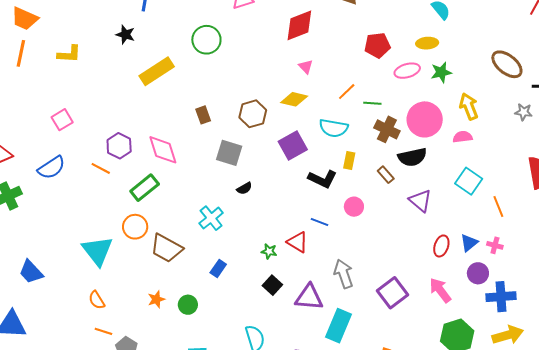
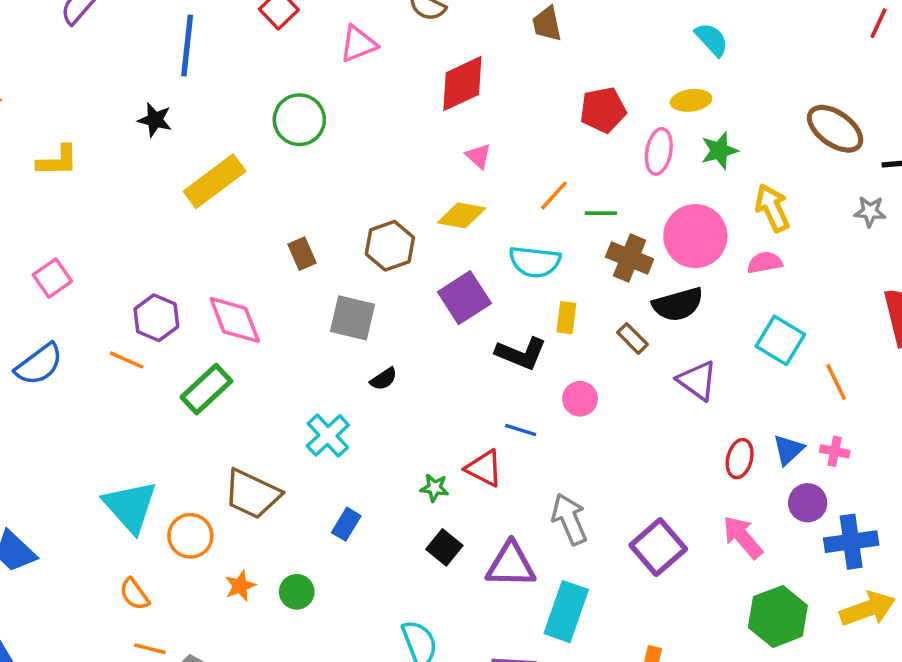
pink ellipse: (407, 71) -> (659, 151), turned -60
orange circle: (135, 227) -> (190, 536), moved

